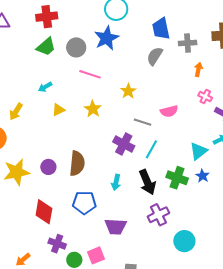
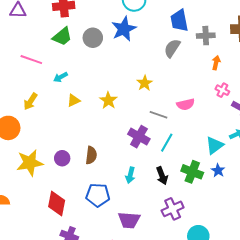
pink line: (90, 74) -> (31, 60), moved
brown semicircle: (77, 163) -> (91, 155), size x0.7
black arrow: (147, 182) -> (162, 176), size x0.7

